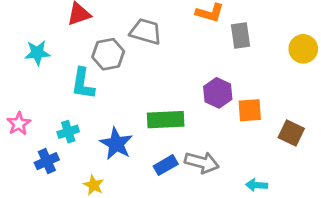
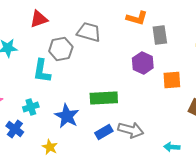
purple hexagon: (218, 93) -> (143, 63), moved
orange square: (250, 110) -> (172, 80), moved
blue cross: (47, 161) -> (15, 129), turned -30

